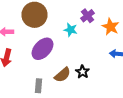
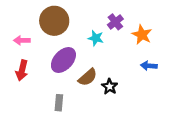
brown semicircle: (62, 75) -> (88, 77), moved

